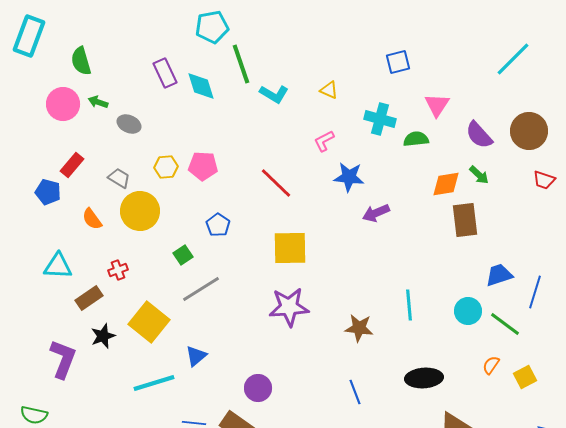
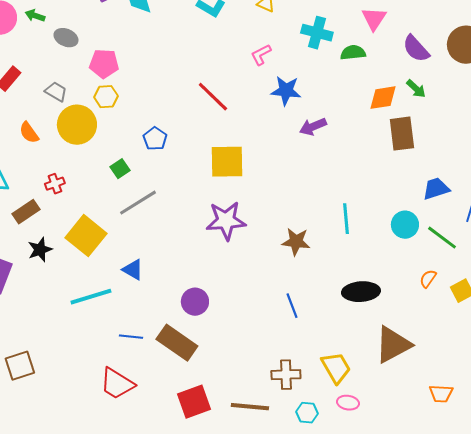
pink pentagon: (203, 166) -> (104, 64), moved
yellow hexagon: (166, 167) -> (106, 97), moved
blue triangle: (196, 356) -> (133, 270), turned -50

